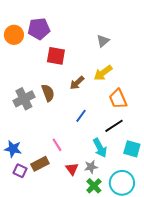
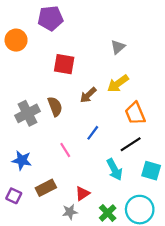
purple pentagon: (39, 29) -> (50, 18), moved
pink line: (57, 145) -> (65, 150), moved
blue star: (13, 149) -> (22, 160), moved
gray star: (91, 167) -> (70, 212), moved
red triangle: (72, 169) -> (82, 194), turned 32
purple square: (20, 171) -> (14, 196), moved

